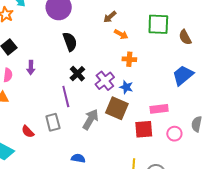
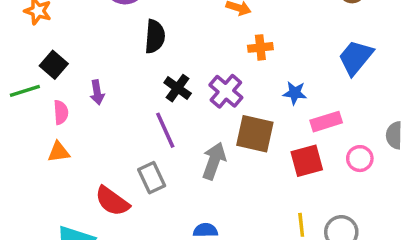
black semicircle: (70, 42) -> (155, 36), turned 36
blue star: (126, 87) -> (295, 93), moved
red semicircle: (28, 132) -> (112, 201), size x1.5

